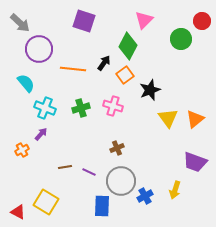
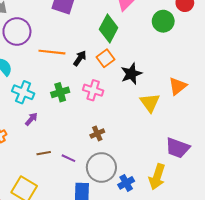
black arrow: (104, 63) -> (80, 58), moved
orange triangle: (195, 119) -> (178, 86), moved
purple arrow: (41, 134) -> (31, 119), moved
yellow arrow: (175, 190) -> (157, 177), size x1.4

